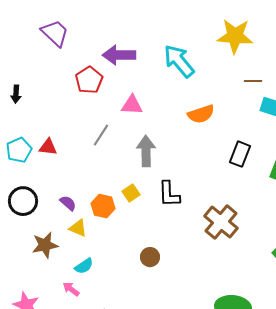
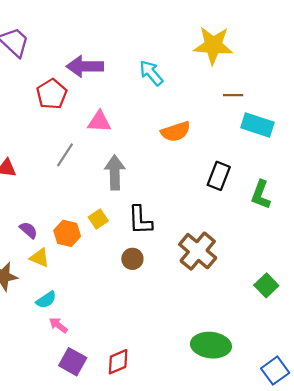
cyan arrow: (179, 61) -> (151, 73), size x0.7
brown circle: (150, 257) -> (132, 259), moved
pink arrow: (71, 289) -> (58, 325), moved

